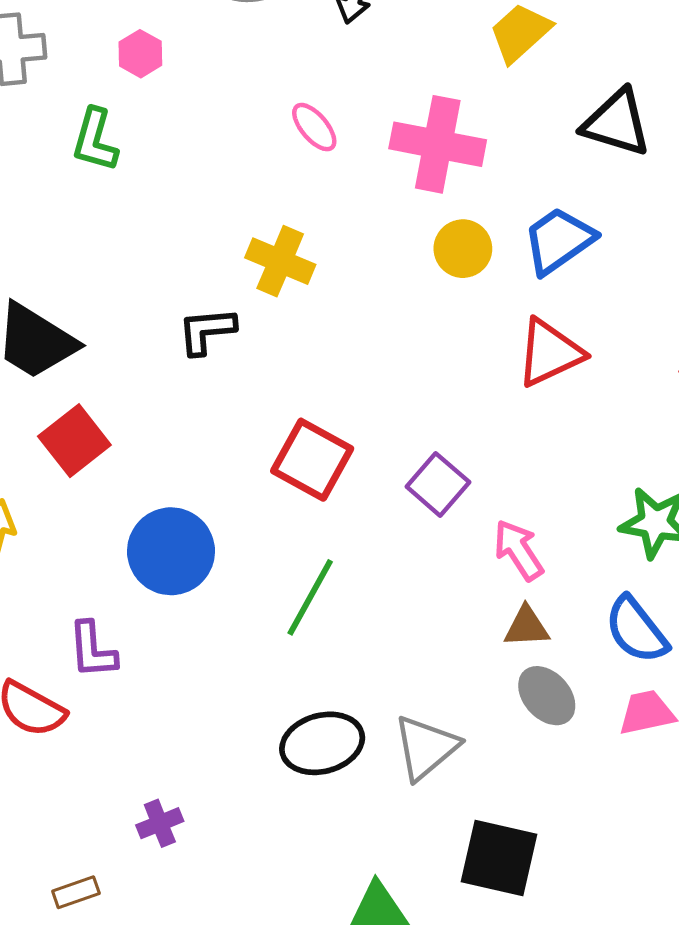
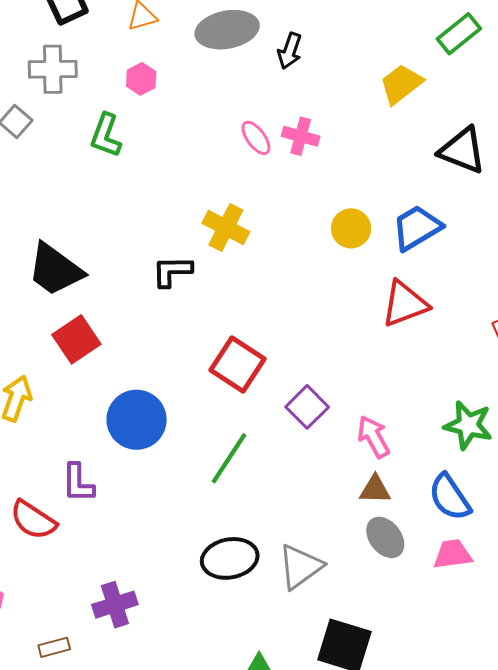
pink cross: (438, 144) -> (301, 136), moved, size x0.6
purple square: (438, 484) -> (307, 407), moved
purple cross: (160, 823) -> (115, 605), size x1.4

